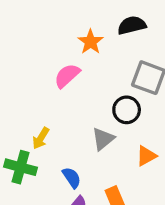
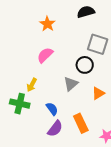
orange star: (91, 42) -> (47, 24), moved
pink semicircle: (67, 76) -> (45, 55), moved

